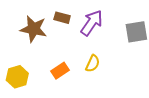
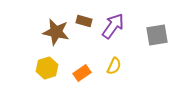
yellow hexagon: (17, 77) -> (47, 68), moved

